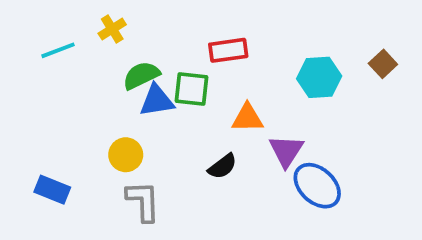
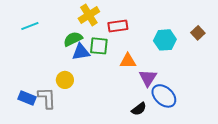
yellow cross: (112, 29) -> (89, 15), moved, size x1.5
black semicircle: (222, 166) -> (139, 109), moved
gray L-shape: (143, 201) -> (47, 98), moved

